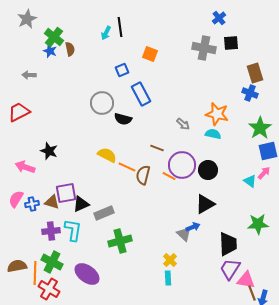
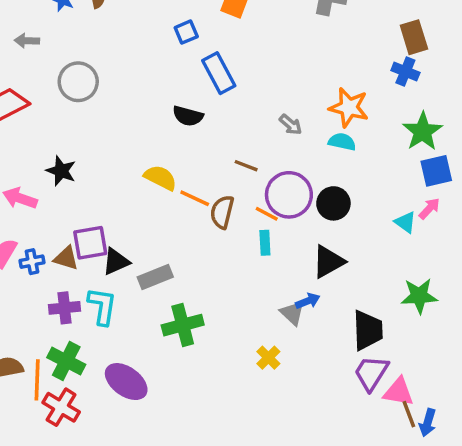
gray circle: (102, 103) -> (78, 82), moved
cyan rectangle: (168, 278) -> (265, 243), moved

